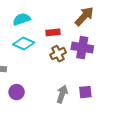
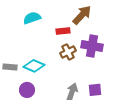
brown arrow: (84, 16) -> (82, 15), moved
cyan diamond: (24, 44) -> (34, 66), moved

